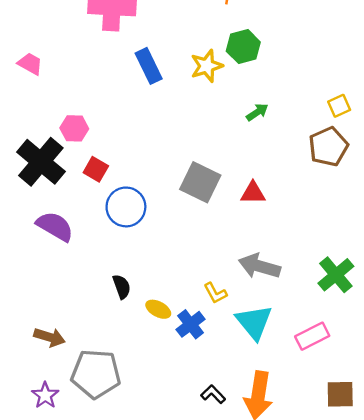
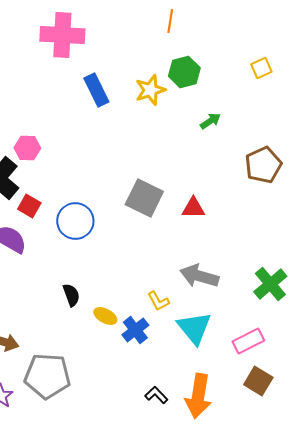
yellow square: (339, 106) -> (261, 68), moved
green arrow: (257, 112) -> (210, 121), moved
red square: (96, 169) -> (29, 206), moved
brown square: (340, 394) -> (258, 381), moved, turned 32

